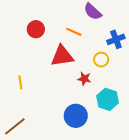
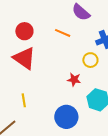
red triangle: (62, 56) -> (24, 58), moved, turned 45
yellow line: (20, 82) -> (24, 100), moved

